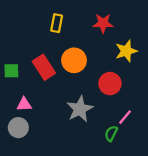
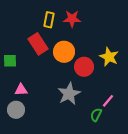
red star: (103, 23) -> (72, 19), moved
yellow star: (126, 51) -> (109, 57), moved, turned -30
red rectangle: (44, 67) -> (38, 44), moved
red circle: (110, 84) -> (84, 67), moved

